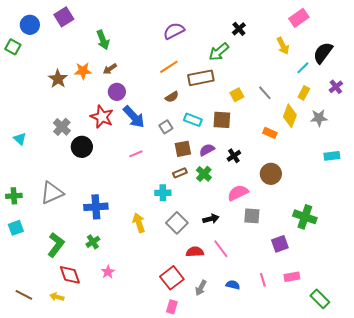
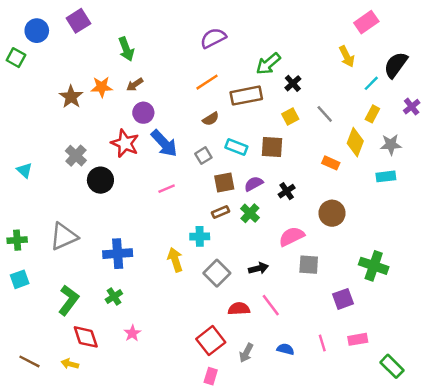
black cross: (239, 29) -> (293, 83), moved
cyan rectangle: (332, 156) -> (386, 176), moved
yellow arrow: (139, 223) -> (175, 260), moved

